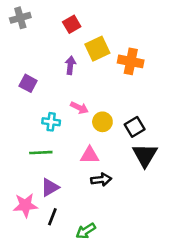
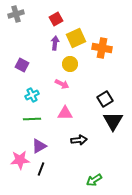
purple arrow: (70, 65) -> (55, 43), moved
cyan cross: (51, 122) -> (32, 95), moved, turned -32
yellow circle: (102, 122) -> (70, 64), moved
pink triangle: (90, 155) -> (65, 113), moved
green arrow: (86, 231) -> (94, 180), moved

